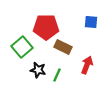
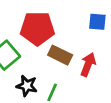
red arrow: (87, 65) -> (88, 64), moved

